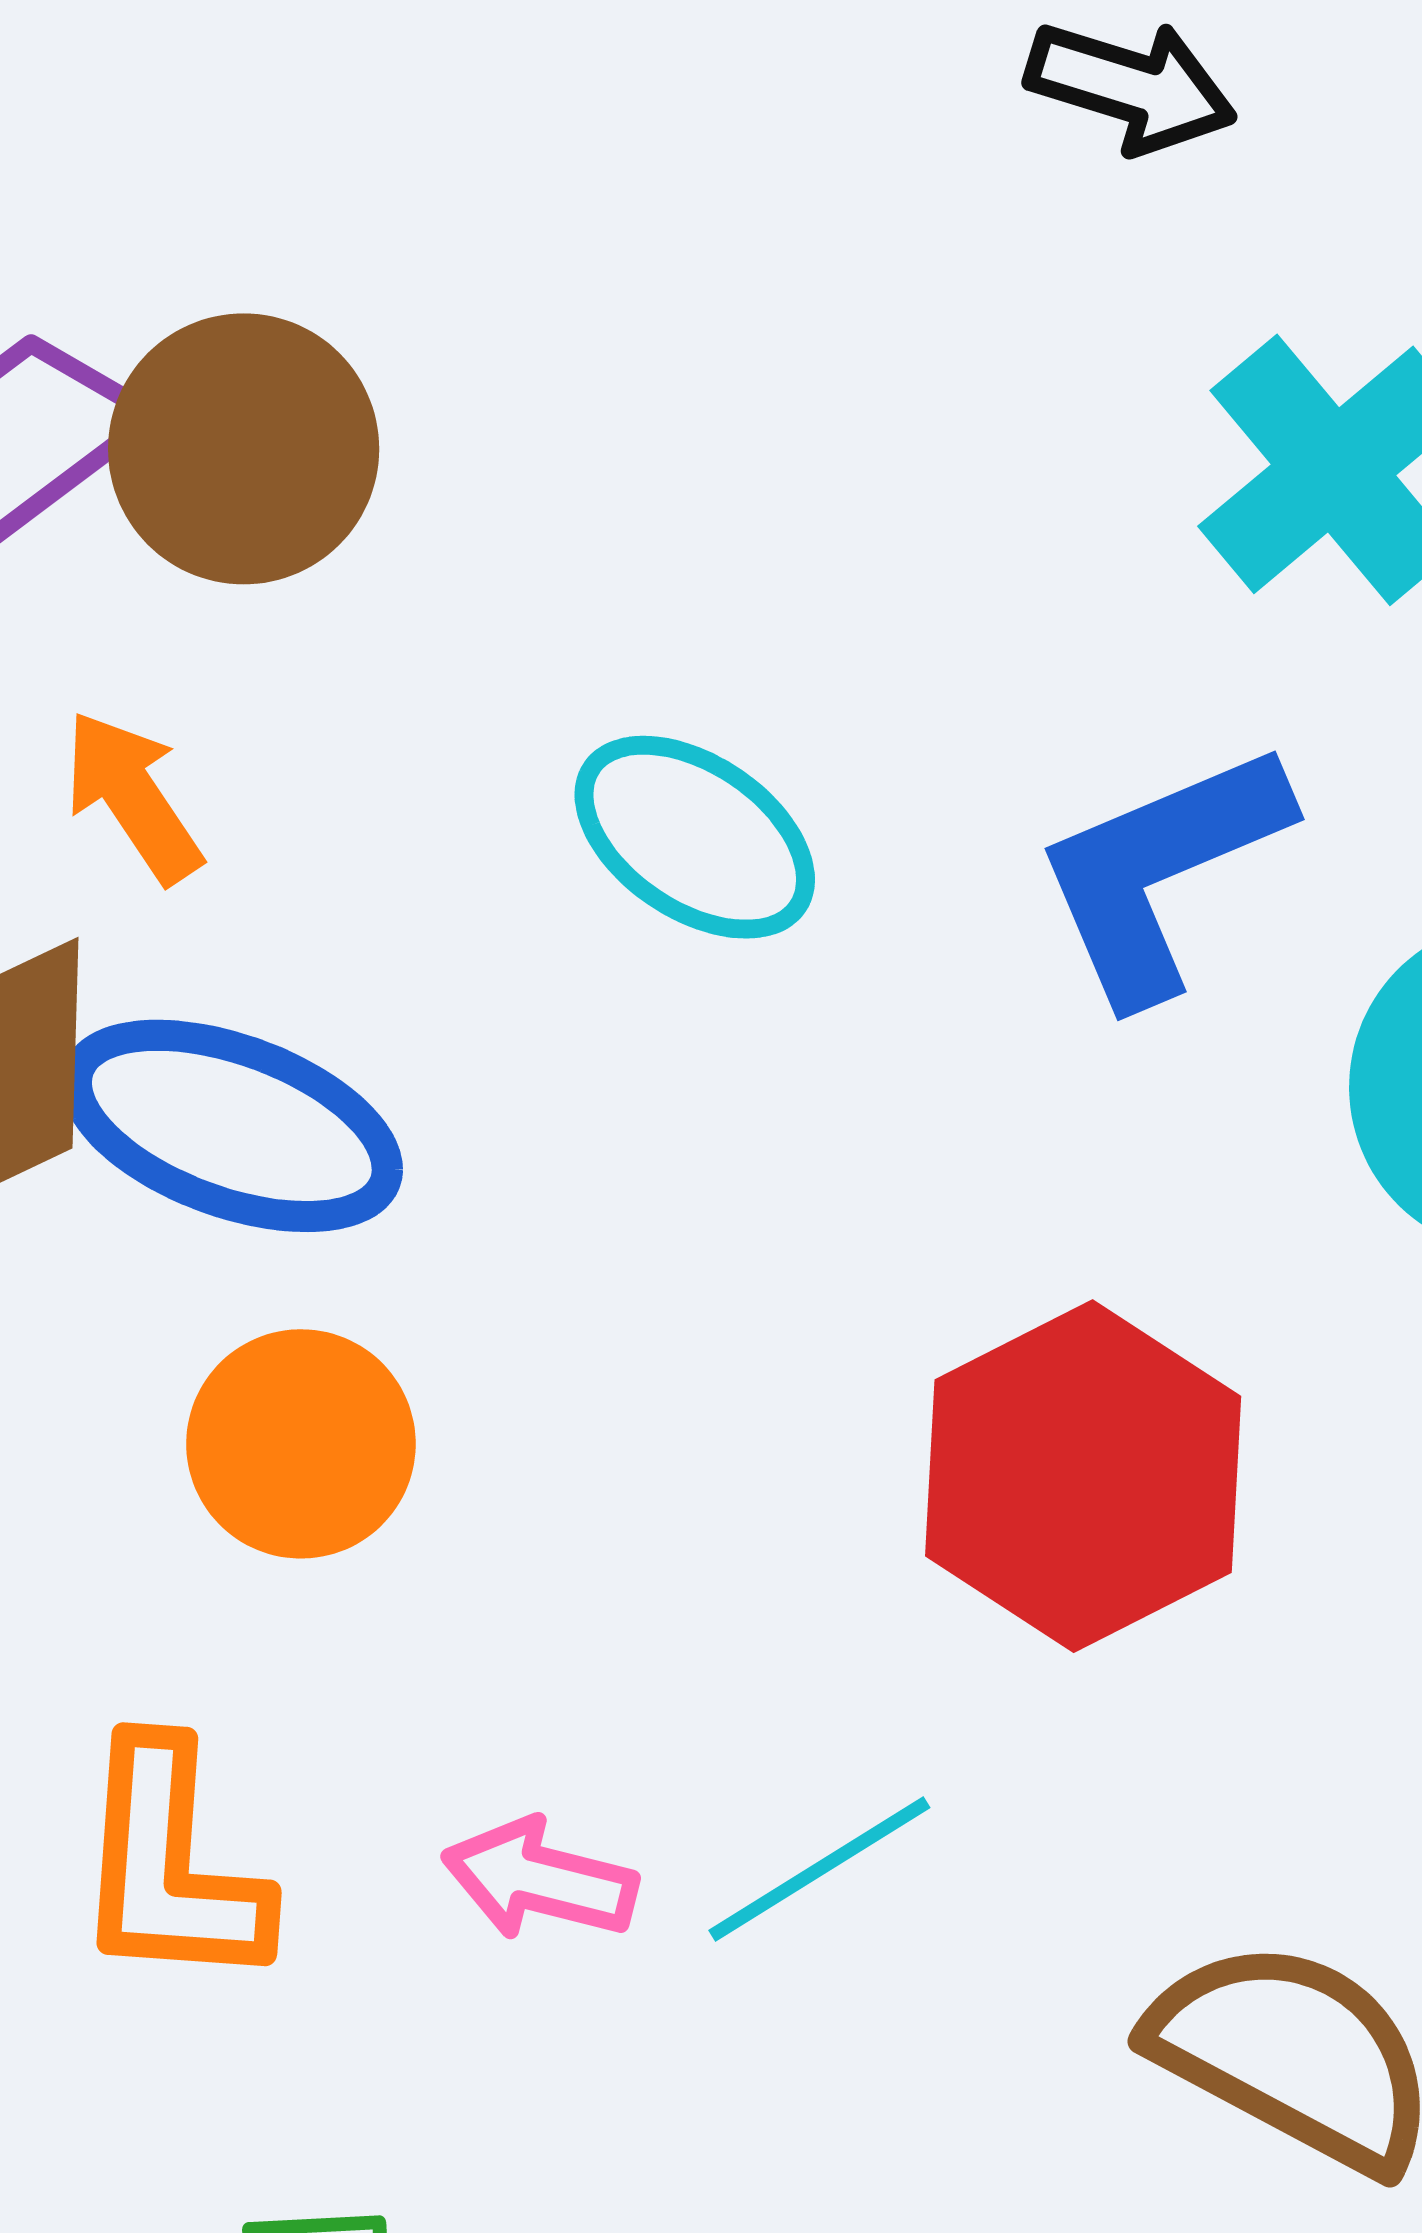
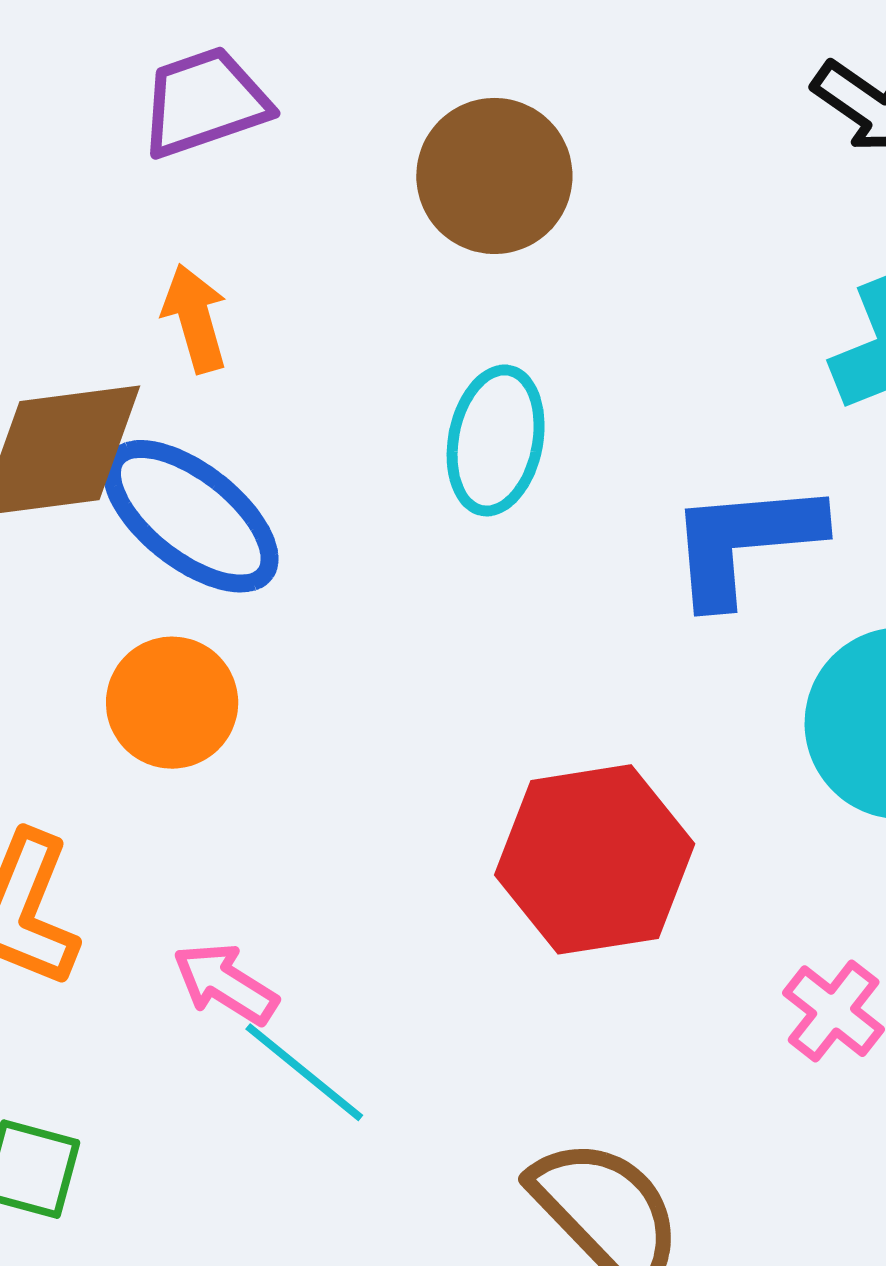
brown circle: (244, 449) -> (494, 176), moved
cyan ellipse: (695, 837) -> (496, 440), turned 49
cyan line: (819, 1869) -> (304, 1072), moved, turned 53

